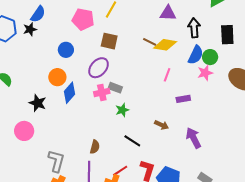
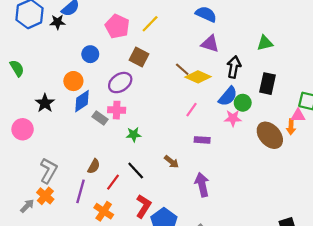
gray rectangle: (115, 88) -> (100, 118), moved
red line: (120, 171) -> (113, 182), moved, turned -35

